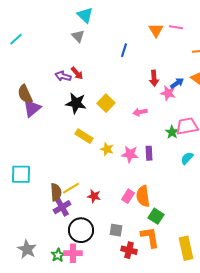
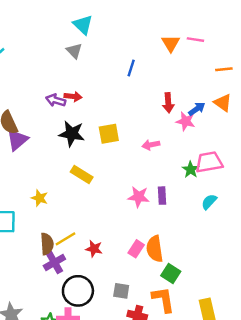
red arrow: (77, 73) -> (73, 97), turned -40
yellow square: (106, 103) -> (109, 134), turned 36
yellow star: (107, 149) -> (40, 198), moved

